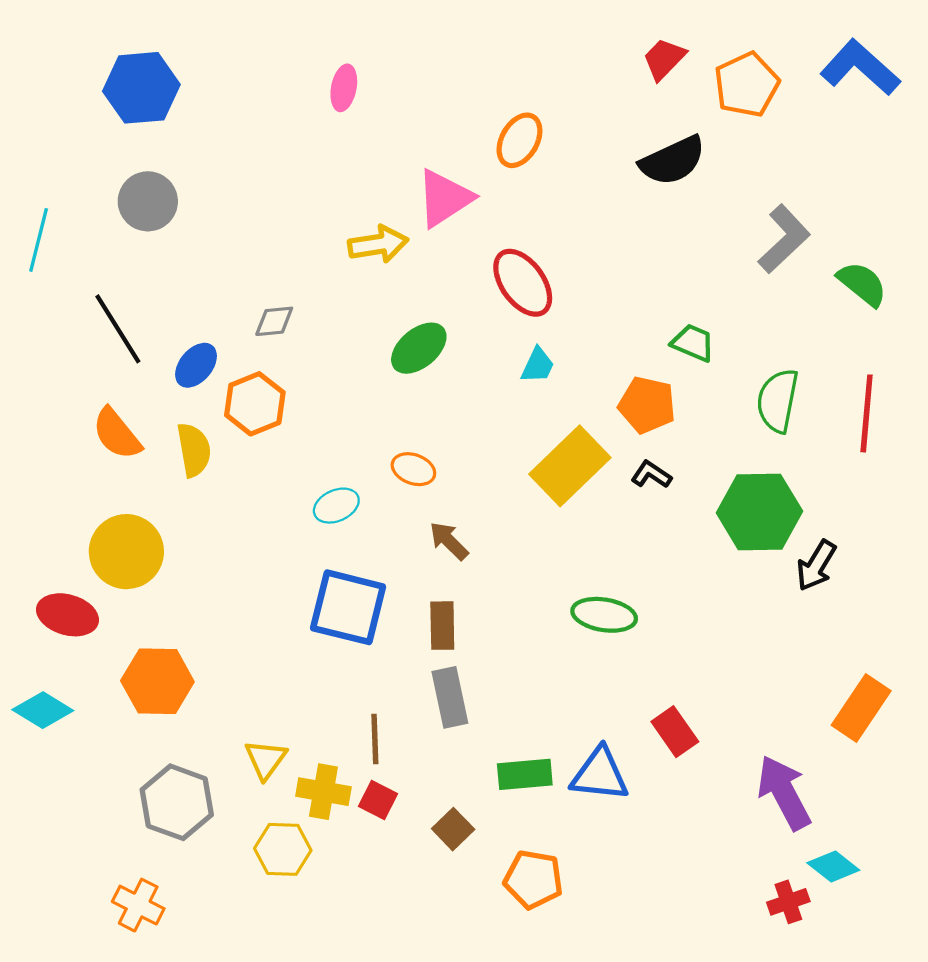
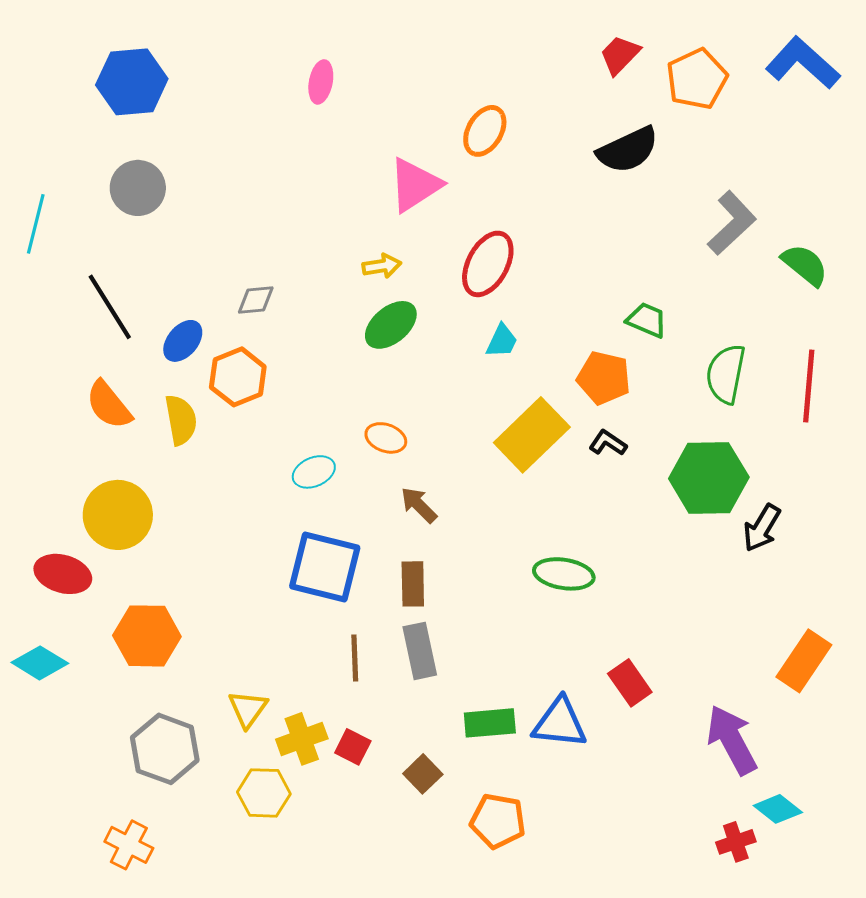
yellow arrow: (378, 244) -> (382, 266), moved, size x0.7
red ellipse: (523, 283) -> (488, 264), turned 64
brown line: (375, 739) -> (355, 658), moved
yellow cross: (323, 792) -> (302, 739), turned -30

